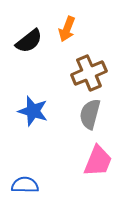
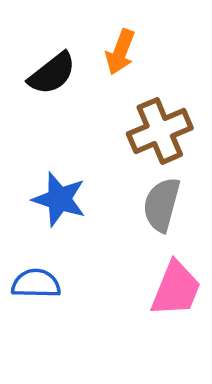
blue semicircle: (25, 185) -> (36, 284), moved

